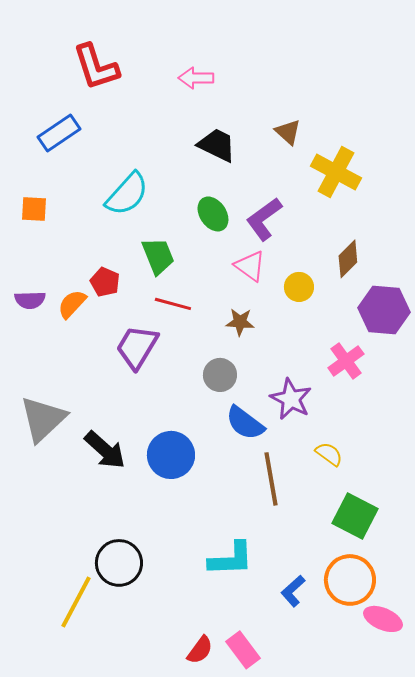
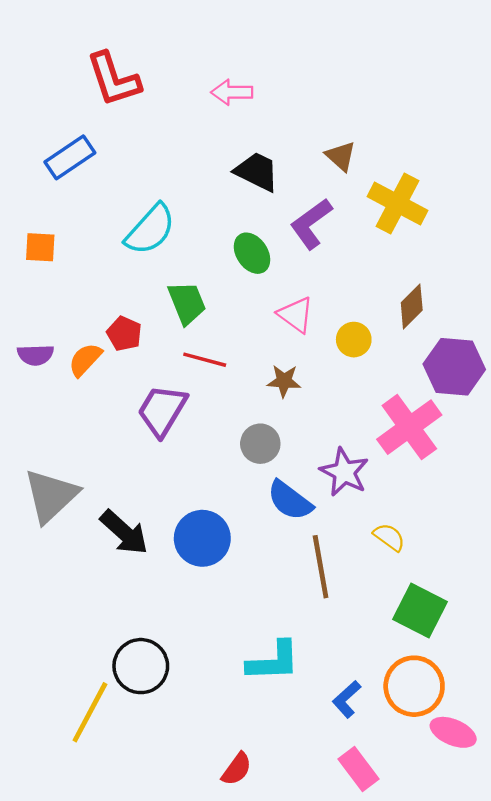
purple L-shape: (264, 219) -> (311, 224), moved
pink cross: (346, 361) -> (409, 427), size x1.5
pink rectangle: (243, 650) -> (358, 769), moved

